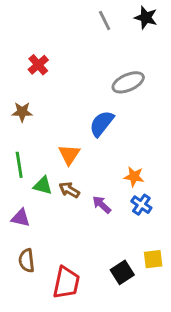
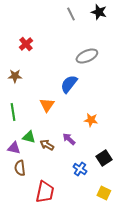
green triangle: (43, 185) -> (29, 137), moved
brown arrow: (69, 190) -> (47, 145), moved
blue cross: (141, 205) -> (80, 169), moved
yellow square: (153, 259) -> (104, 193), moved, turned 32
brown semicircle: (27, 261) -> (20, 168), moved
black square: (122, 272) -> (104, 158), moved

